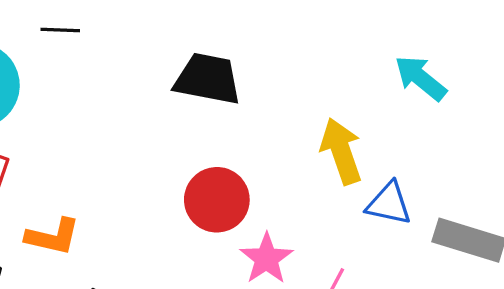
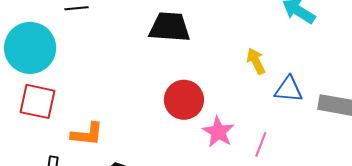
yellow arrow: (341, 151) -> (256, 61), size x0.7

